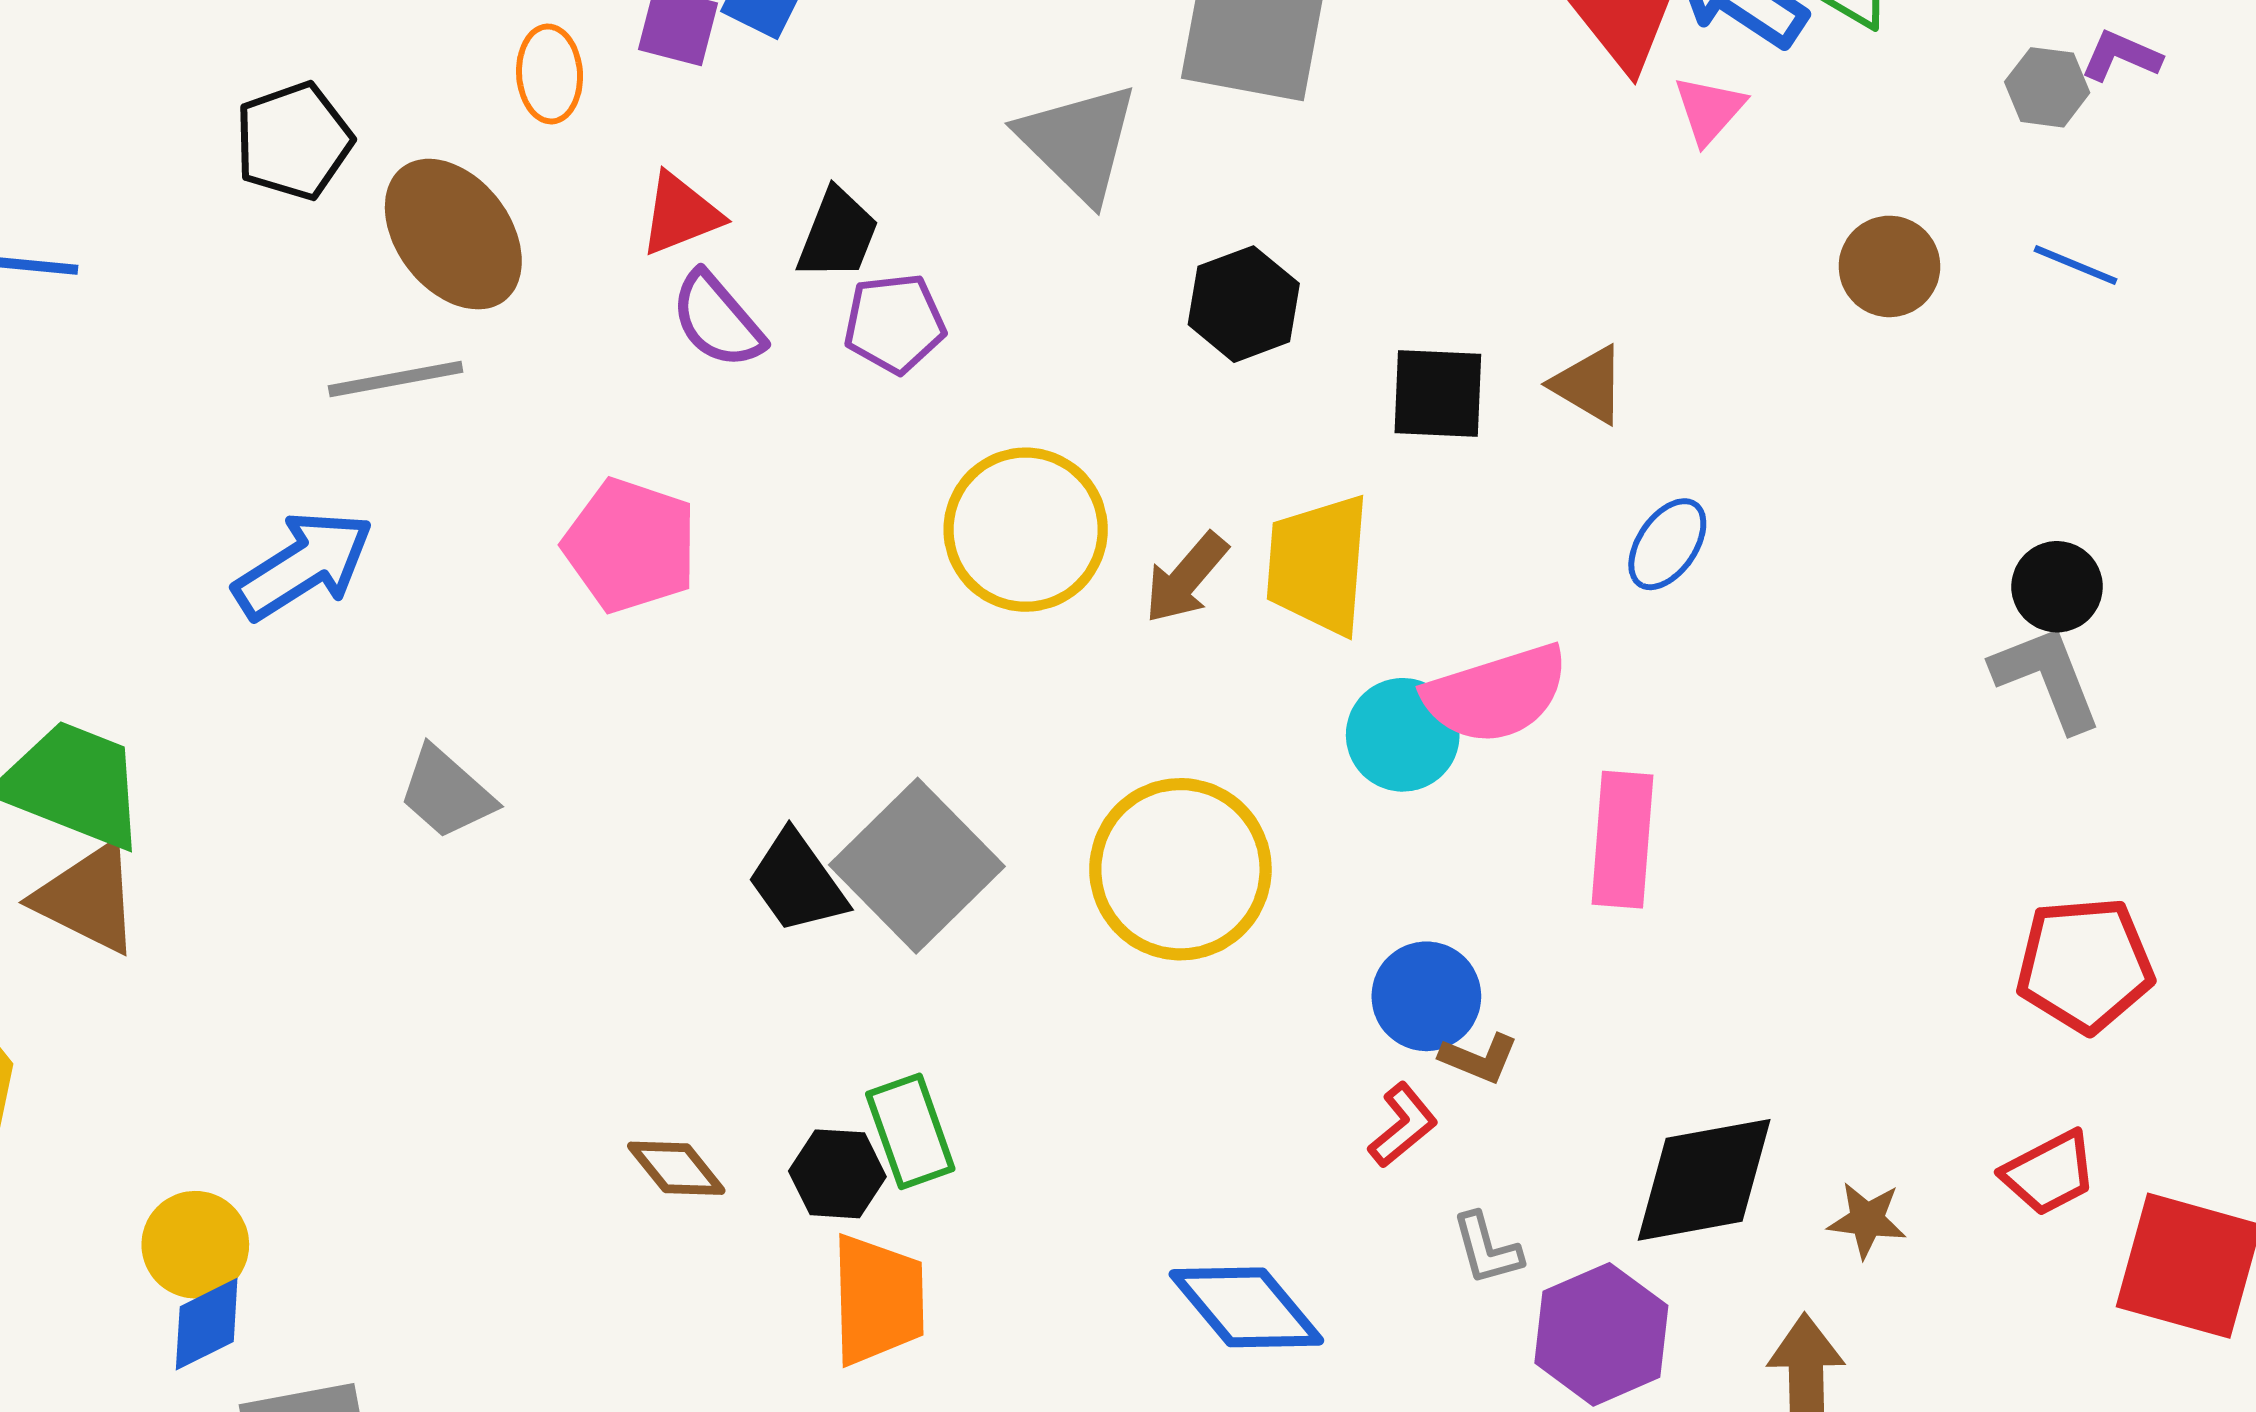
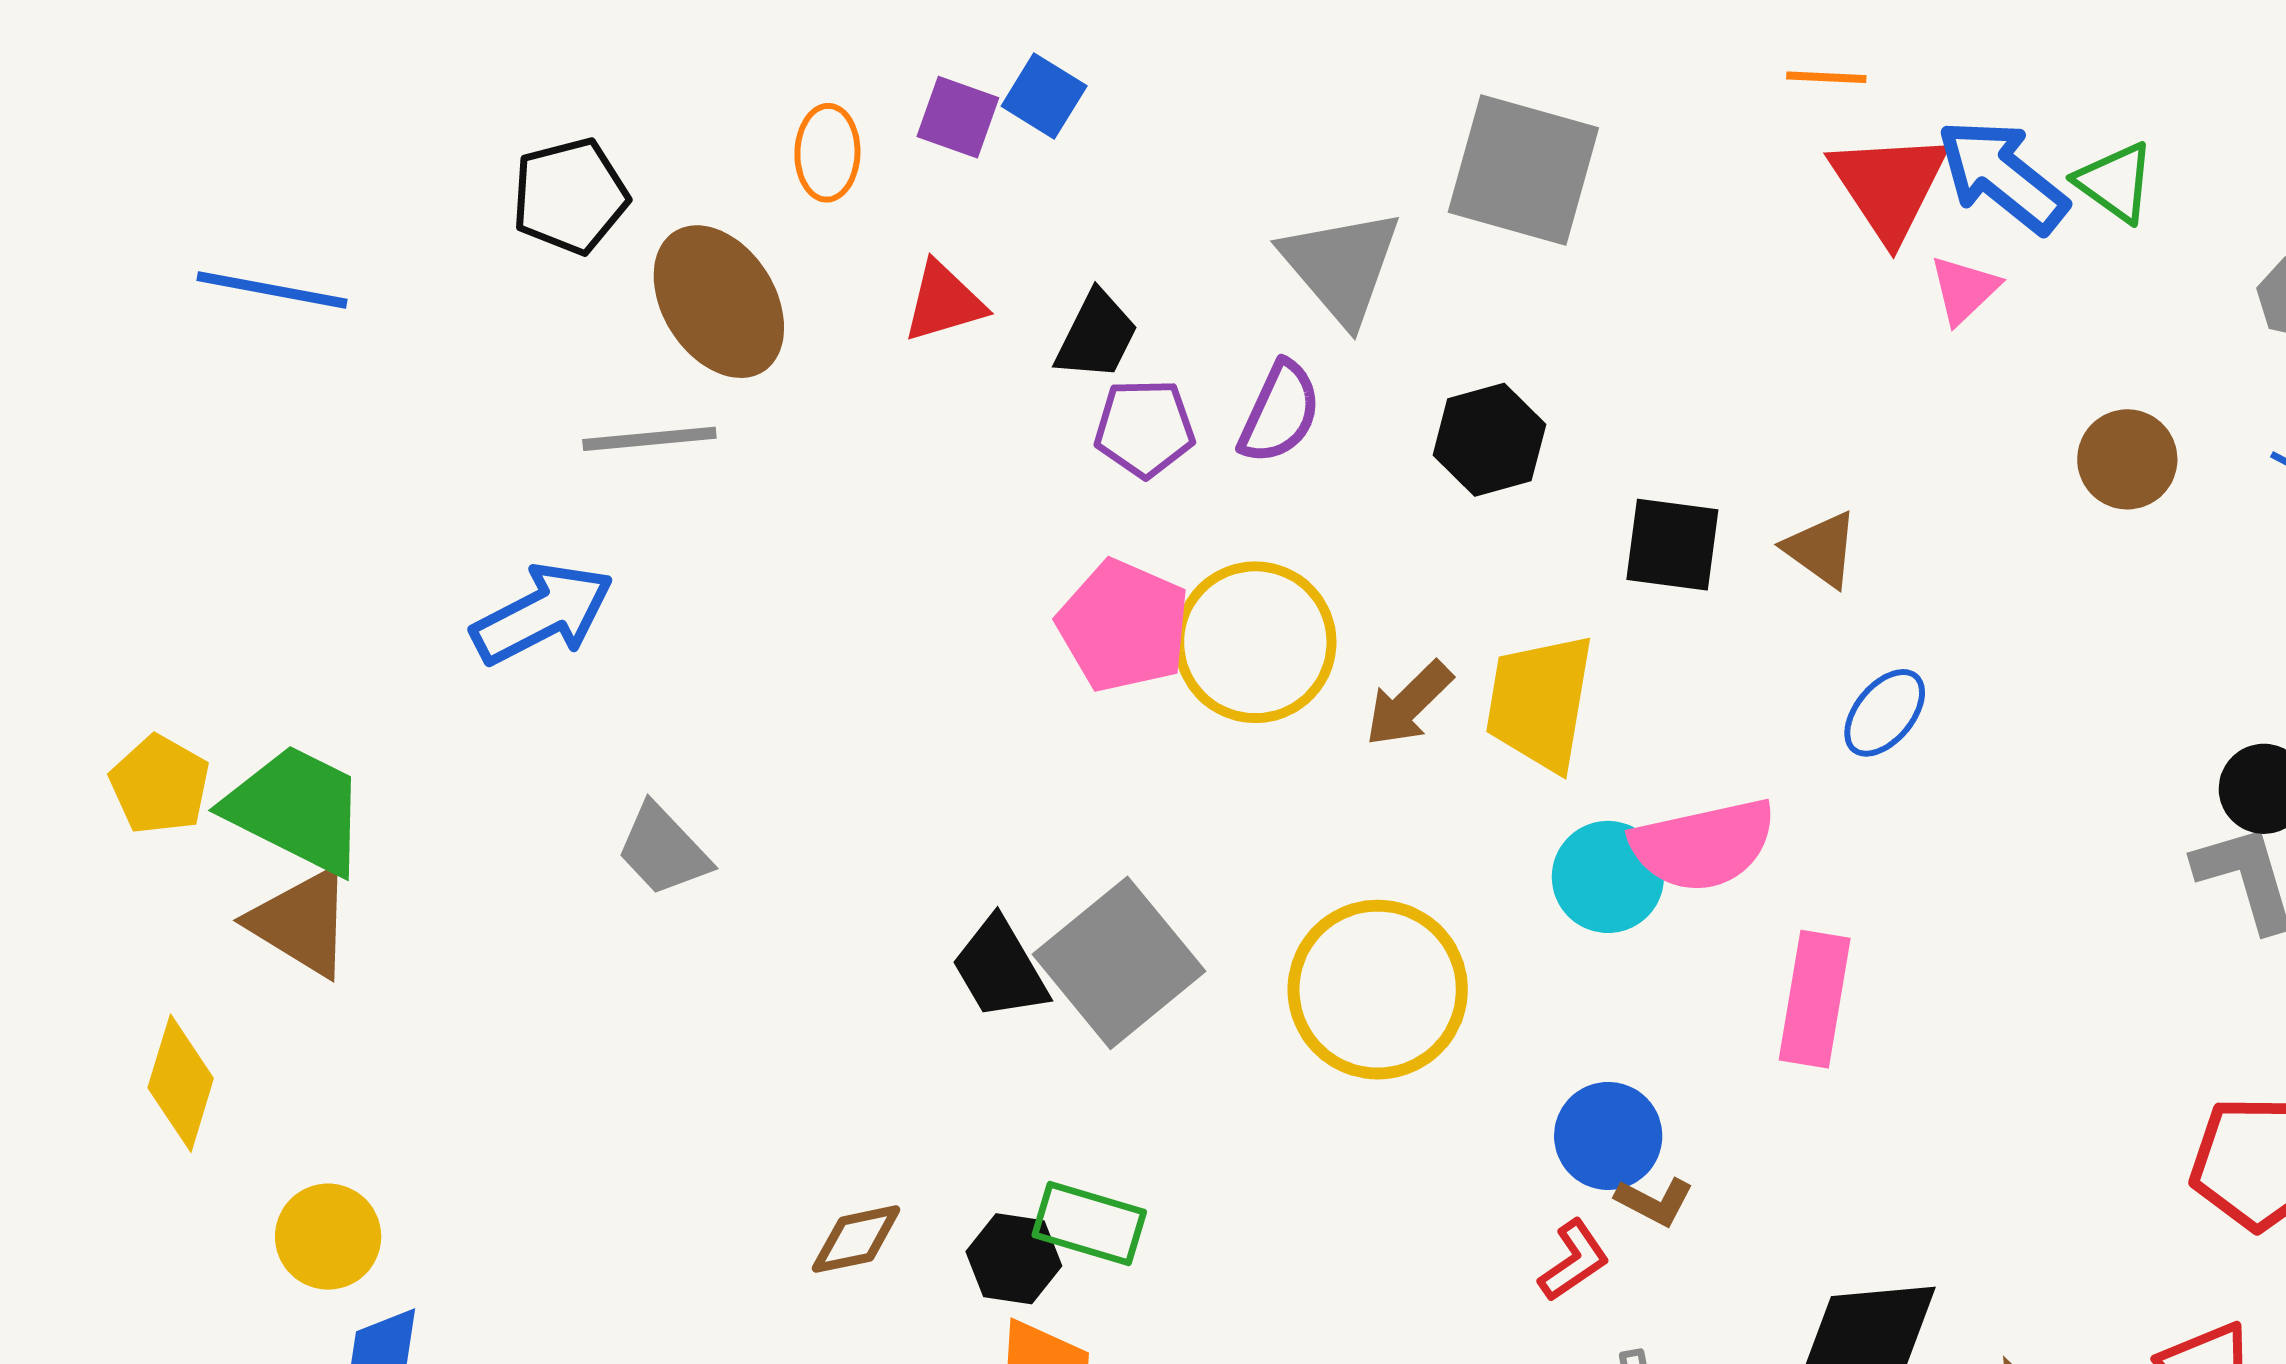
purple semicircle: (717, 320) -> (1280, 412), moved, turned -120
pink pentagon: (630, 545) -> (1124, 626), moved
green rectangle: (910, 1131) -> (1089, 1224), turned -59
brown diamond: (676, 1168) -> (856, 1239), turned -68
yellow circle: (195, 1245) -> (328, 1237), moved

